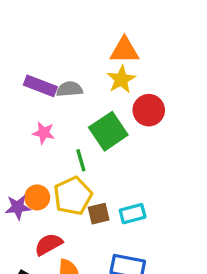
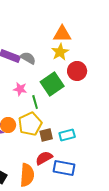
gray semicircle: (70, 89) -> (28, 58), turned 35
pink star: (44, 133) -> (20, 89), moved
red semicircle: (49, 244) -> (44, 158), moved

